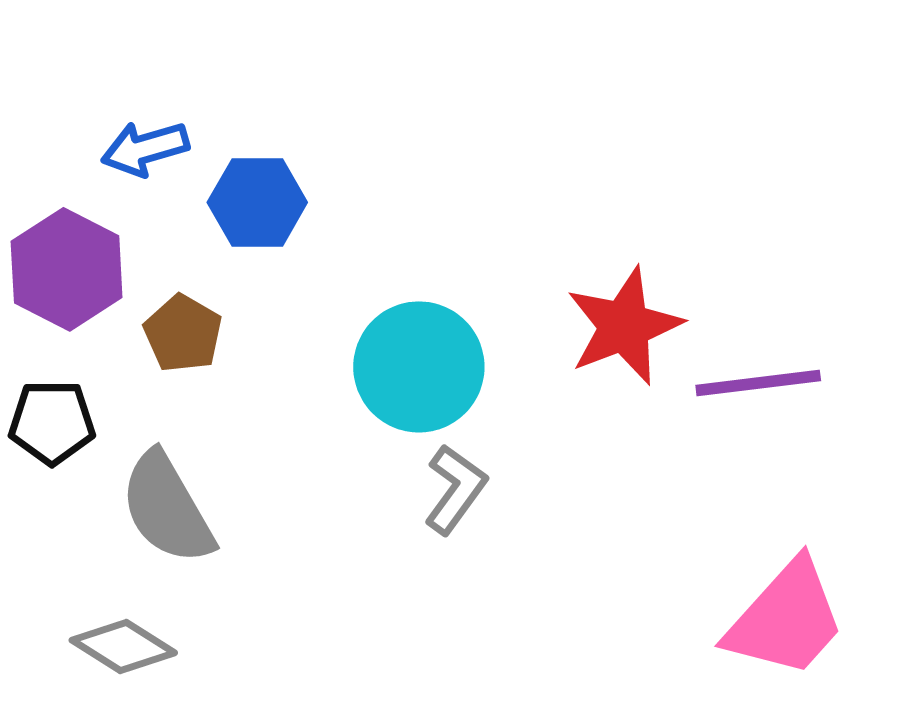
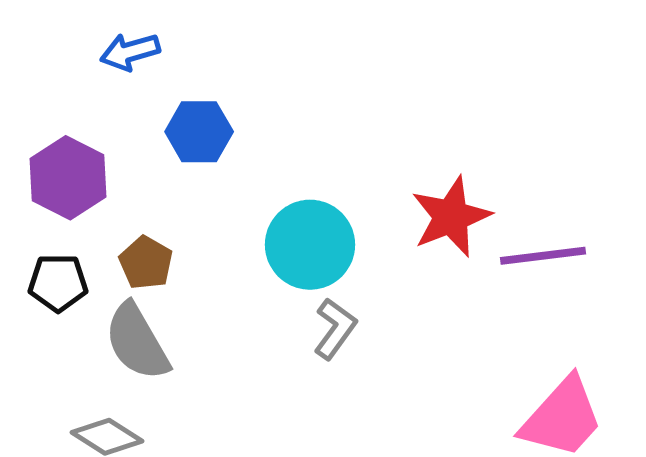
blue arrow: (145, 149) -> (130, 52), moved
brown pentagon: (183, 333) -> (146, 263), moved

